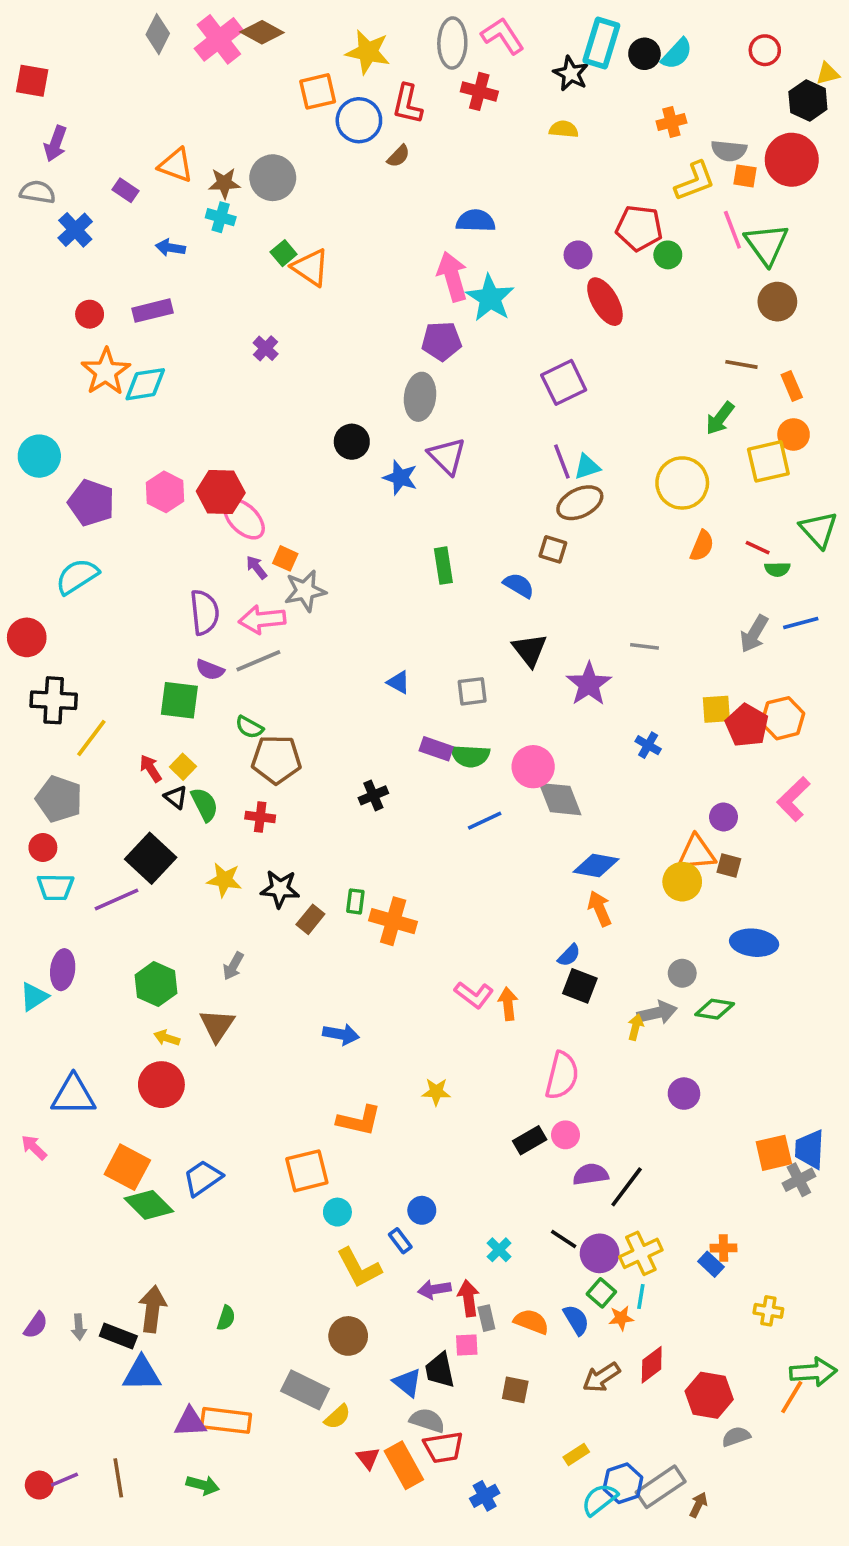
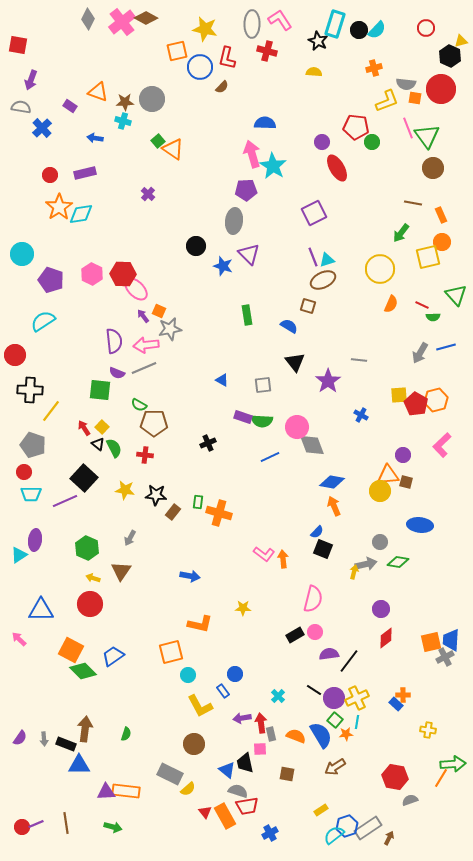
blue semicircle: (576, 1320) -> (321, 735), size x1.5
red diamond: (652, 1365) -> (386, 638), moved

